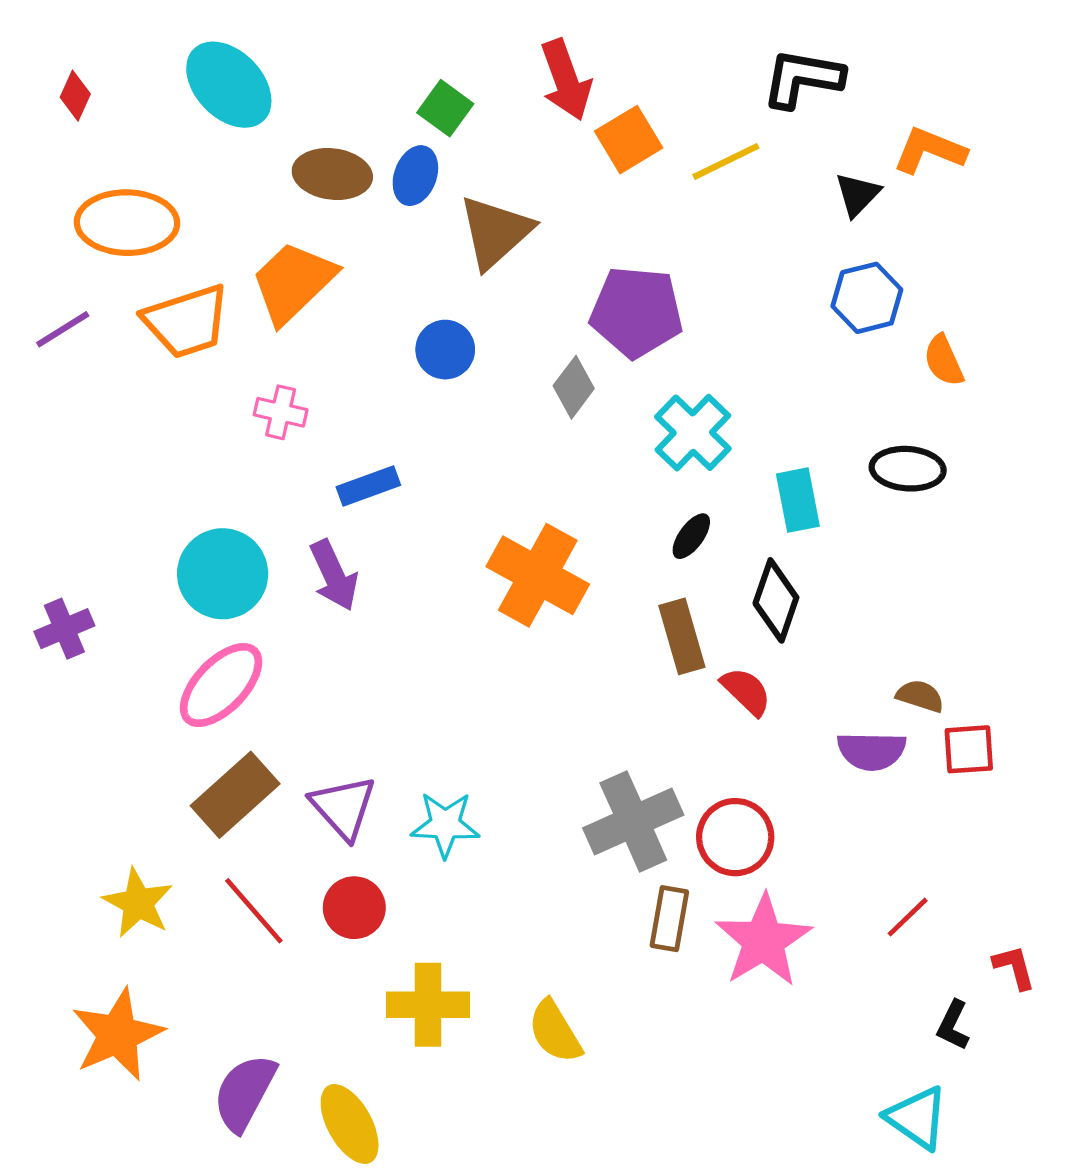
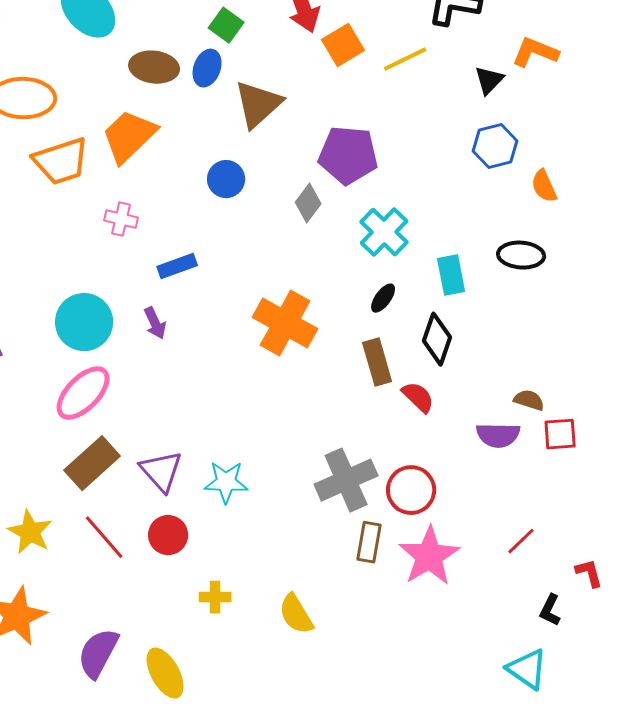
purple arrow: (334, 575) -> (155, 323), size x0.7
yellow cross: (428, 1005) -> (215, 597), size x0.6

